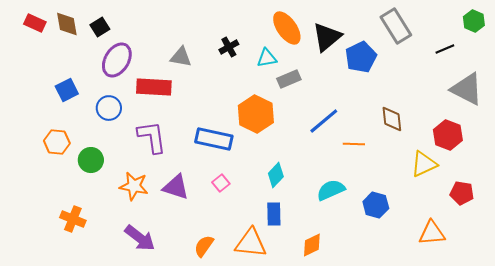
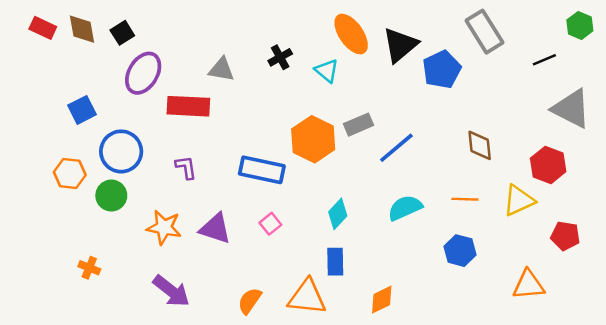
cyan triangle: (267, 58) -> (327, 71), turned 50
gray rectangle: (289, 79) -> (358, 125), moved
blue circle: (109, 108) -> (121, 151), moved, size x1.4
purple L-shape: (152, 137) -> (186, 167), size x0.6
orange line: (354, 144) -> (465, 199), moved
cyan semicircle: (331, 190) -> (405, 208), moved
orange cross: (73, 219) -> (89, 268), size x0.7

